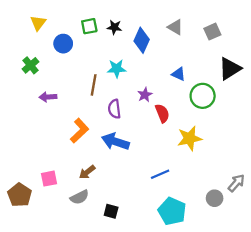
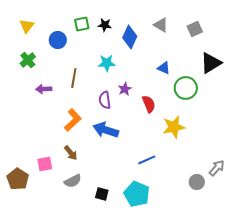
yellow triangle: (38, 23) -> (27, 26), moved
brown line: (94, 85) -> (74, 78), moved
purple star: (145, 95) -> (125, 89), moved
brown arrow: (87, 172) -> (71, 153), moved, turned -91
cyan pentagon: (172, 211) -> (137, 194), moved

